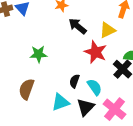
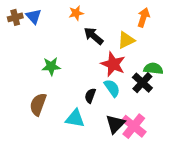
cyan semicircle: (94, 87) -> (112, 88), moved
cyan triangle: (60, 102) -> (75, 119), turned 30
black triangle: (86, 107) -> (115, 124), moved

